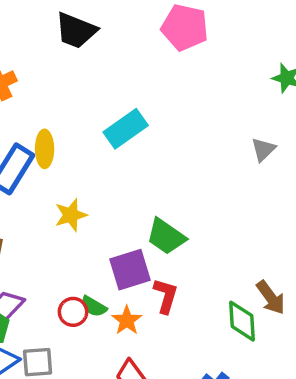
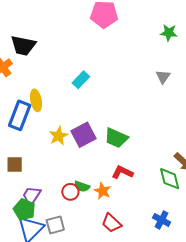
black trapezoid: (76, 30) -> (23, 46), moved
cyan rectangle: (126, 129) -> (81, 80), size x0.7
purple square: (130, 270) -> (84, 135), moved
red L-shape: (166, 296) -> (122, 172), turned -70

